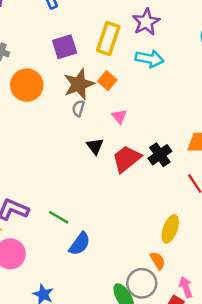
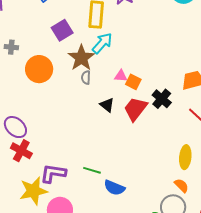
cyan arrow: (150, 59) -> (102, 43), moved, turned -45
orange square: (107, 81) -> (133, 82), moved
pink triangle: (119, 116) -> (121, 76), turned -32
blue semicircle: (80, 244) -> (114, 188), turned 90

